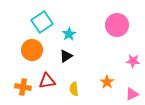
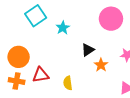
orange circle: (32, 50) -> (19, 57), moved
black triangle: (66, 56) -> (88, 50), moved
orange star: (107, 82) -> (101, 65), moved

